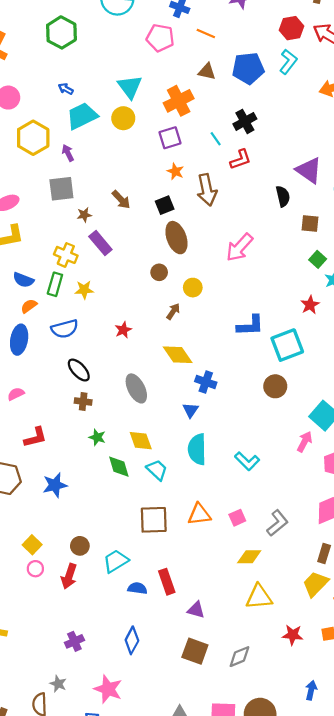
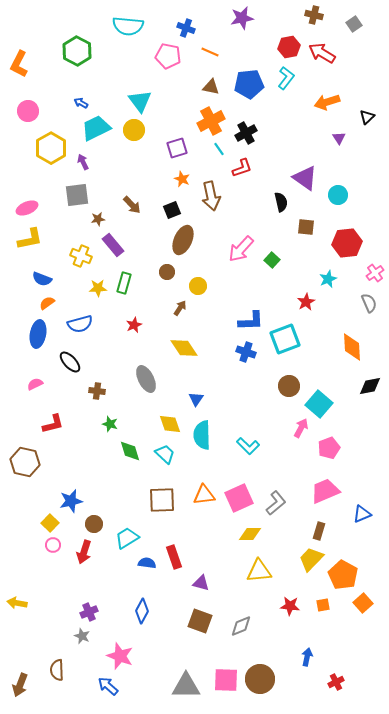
orange cross: (179, 101) -> (211, 121), moved
brown ellipse: (176, 238) -> (183, 240), turned 44
green square: (318, 259) -> (272, 260), moved
green rectangle: (55, 284) -> (124, 283), moved
black ellipse: (79, 370) -> (70, 362), moved
blue cross: (206, 382) -> (246, 352), moved
brown circle: (275, 386) -> (289, 386), moved
yellow diamond: (141, 441) -> (170, 424), moved
blue star: (55, 485) -> (71, 501), moved
pink square: (237, 518) -> (239, 498), size x1.8
gray star: (58, 684) -> (82, 636), moved

